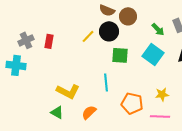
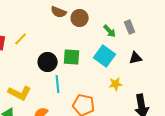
black circle: (109, 31) -> (48, 62), moved
yellow line: (88, 36) -> (21, 39), moved
yellow star: (162, 94) -> (116, 84), moved

